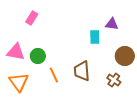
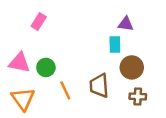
purple triangle: (112, 24) -> (126, 24), moved
brown circle: (125, 56) -> (132, 67), moved
brown cross: (114, 80) -> (138, 96), turned -32

